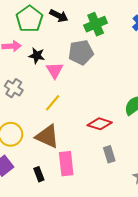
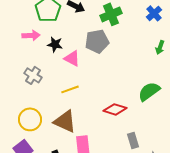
pink triangle: (55, 70) -> (72, 58), turned -30
yellow line: (53, 103) -> (70, 89), turned 30
gray rectangle: (109, 154) -> (133, 140), moved

